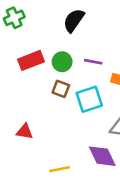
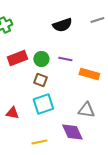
black semicircle: (74, 20) -> (62, 25), moved, turned -144
cyan square: (89, 99) -> (43, 104), moved

